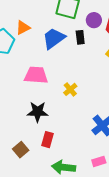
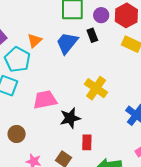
pink trapezoid: (36, 75) -> (45, 100), moved
yellow cross: (70, 89) -> (96, 88), size x1.6

